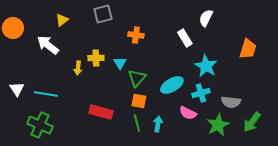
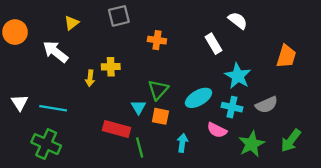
white semicircle: (206, 18) -> (238, 21), turned 102
cyan triangle: (120, 63) -> (138, 107), moved
cyan cross: (201, 93) -> (232, 107), turned 30
gray semicircle: (231, 102) -> (267, 105), moved, turned -30
green line: (137, 123) -> (140, 147), moved

